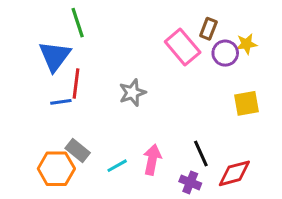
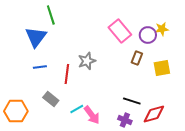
brown rectangle: (208, 29) -> (137, 58), moved
red line: (76, 84) -> (67, 74), moved
black line: (201, 154) -> (132, 101), turned -48
pink arrow: (152, 160) -> (92, 115), moved, turned 132
orange hexagon: (56, 169) -> (16, 111), moved

